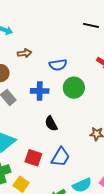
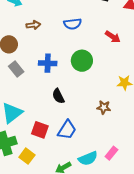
blue semicircle: (58, 65) -> (73, 24), moved

